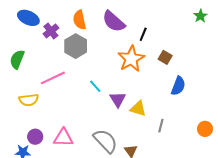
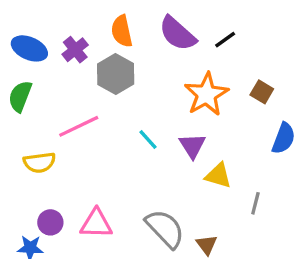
blue ellipse: (28, 18) -> (29, 48), moved
black line: (143, 34) -> (225, 40), moved, turned 32
purple triangle: (118, 99) -> (192, 146), moved

